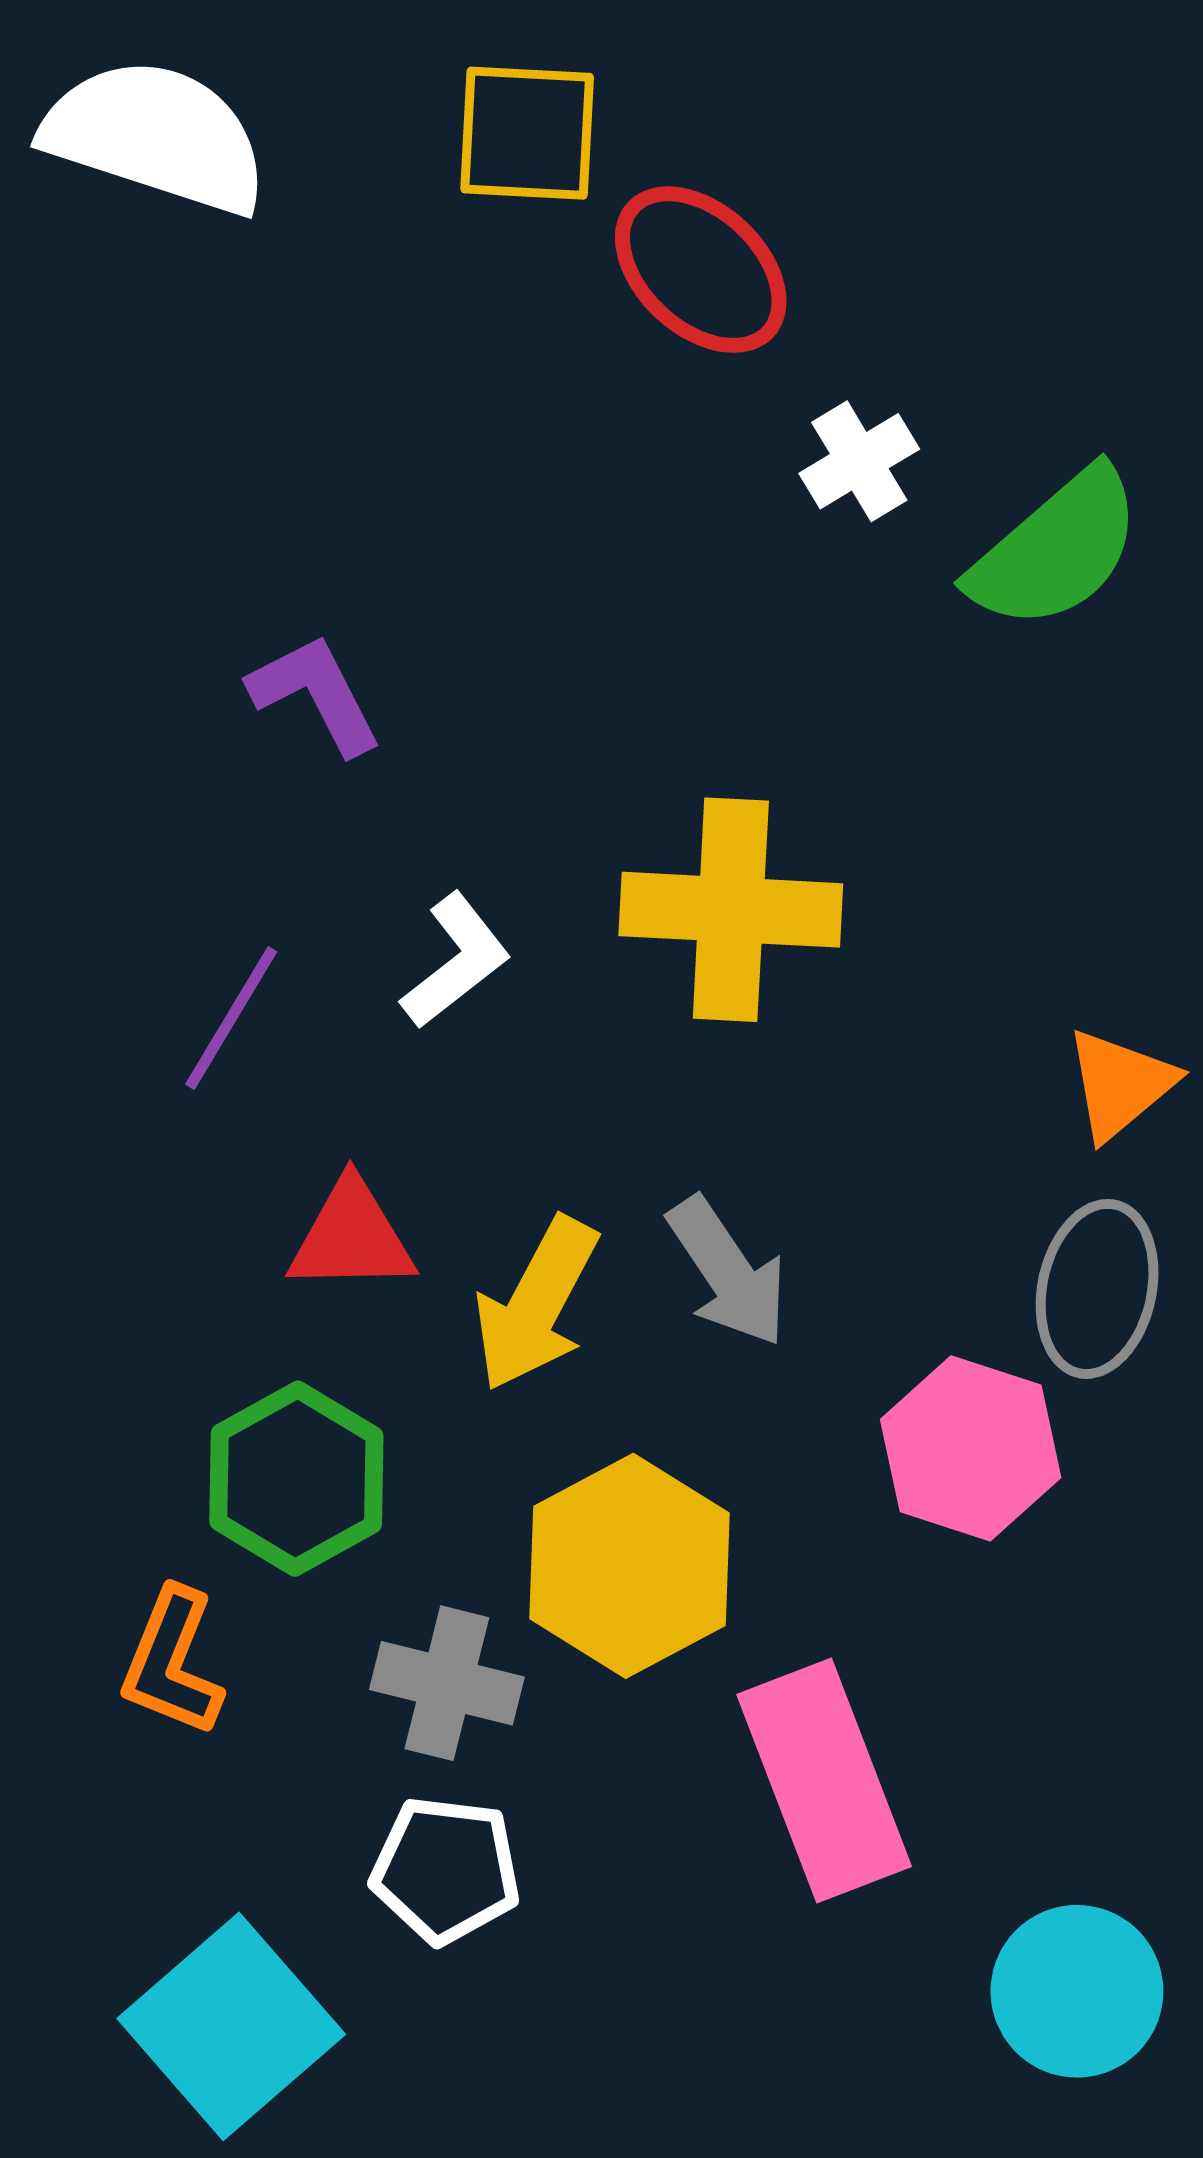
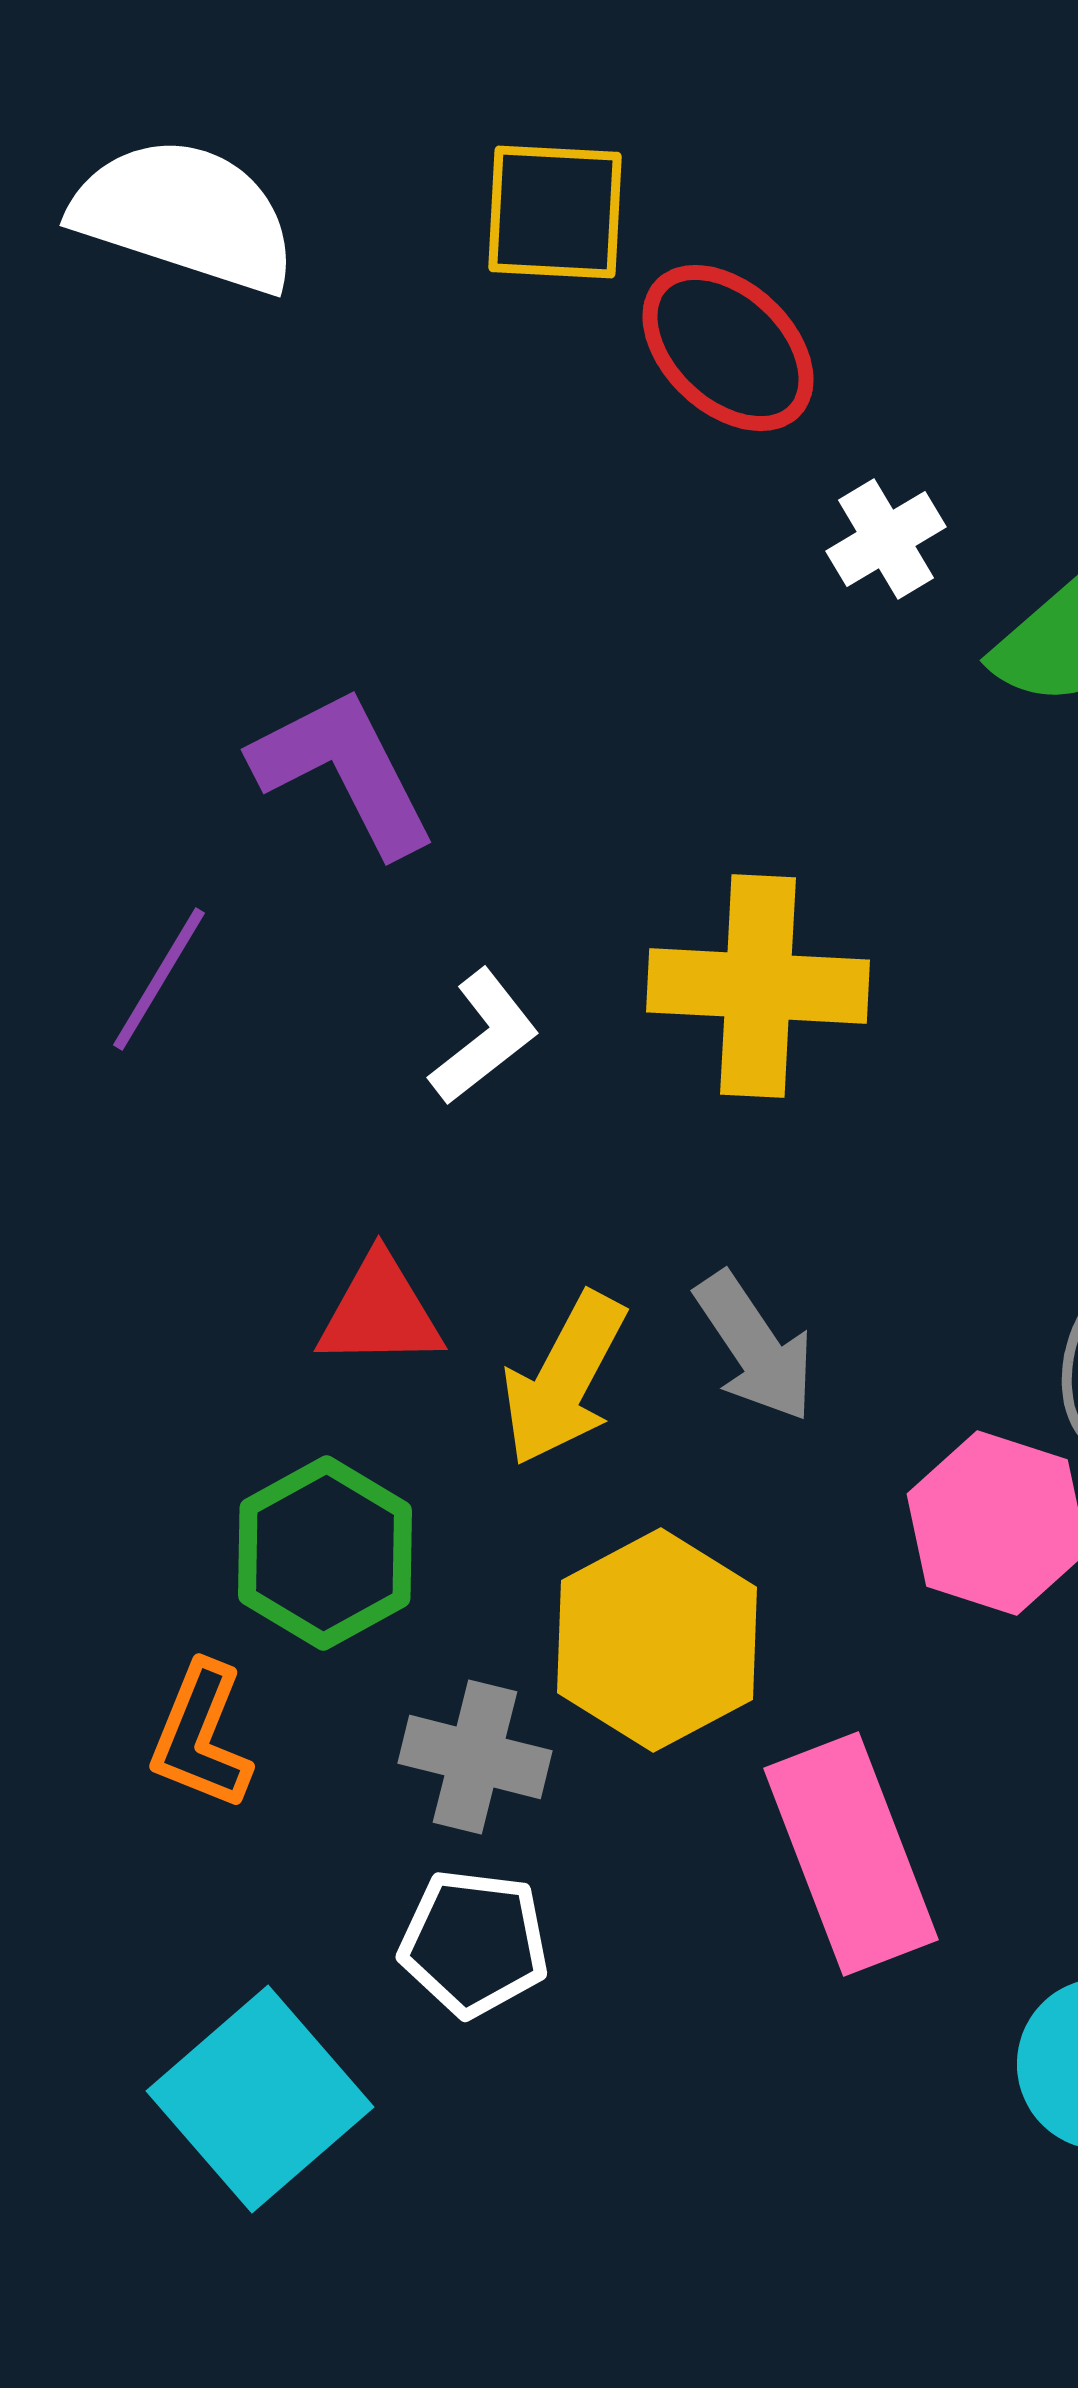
purple L-shape: (315, 694) -> (344, 771), size x1.4
purple line: (231, 1018) -> (159, 979), moved

